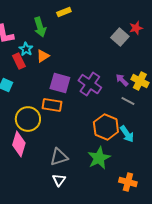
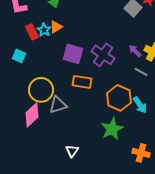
cyan star: (26, 49) -> (44, 30), moved
orange rectangle: (52, 105) -> (82, 82), moved
pink diamond: (19, 144) -> (32, 115), turned 30
gray triangle: (59, 157) -> (58, 105), moved

